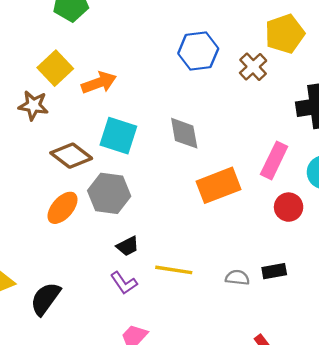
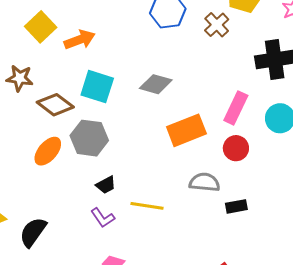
brown star: (33, 105) -> (20, 78), moved
gray diamond: (184, 133) -> (156, 84), turned -64
red circle: (289, 207) -> (236, 148), moved
gray semicircle: (237, 278) -> (205, 182), moved, size x1.4

